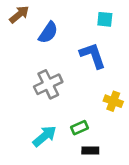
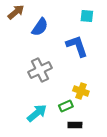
yellow cross: (113, 101) -> (81, 91), moved

